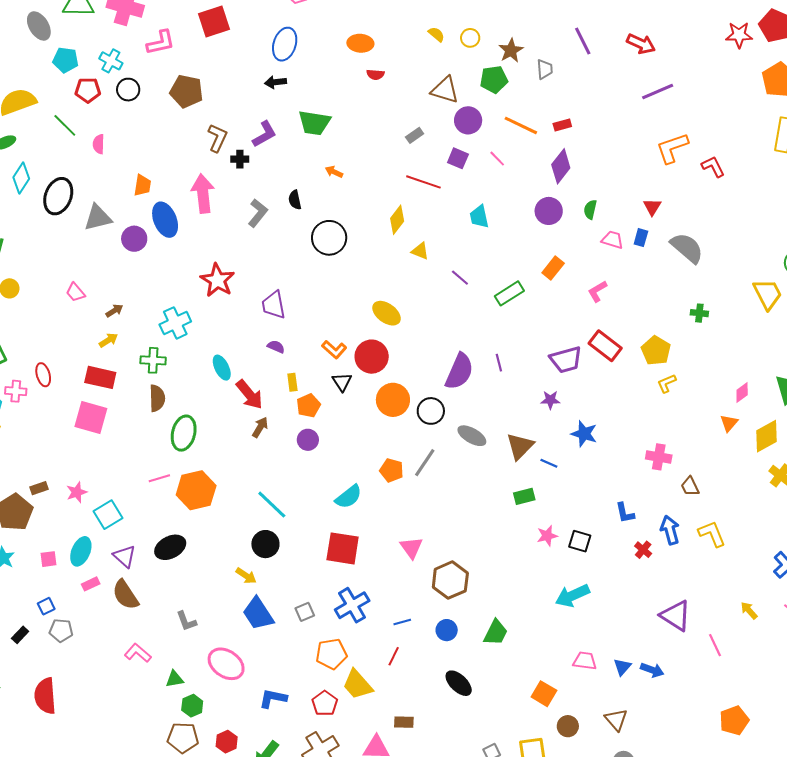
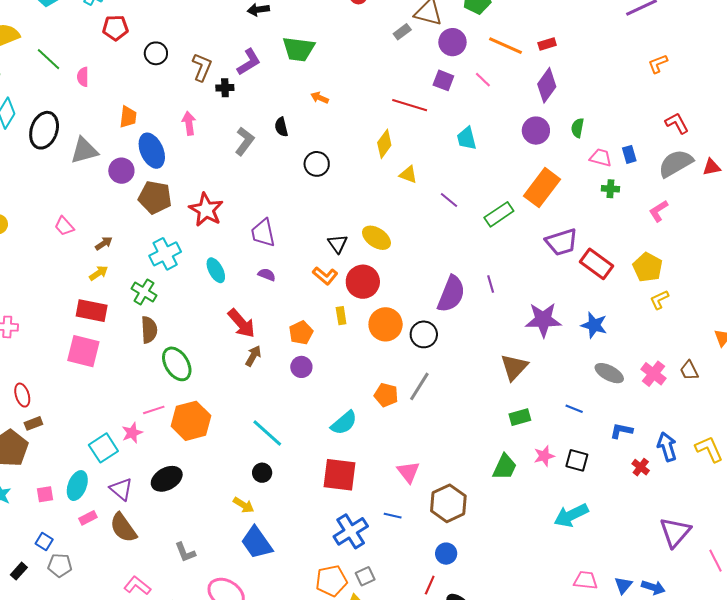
red pentagon: (88, 90) -> (115, 28), moved
black circle: (128, 90) -> (156, 53), moved
brown pentagon: (186, 91) -> (155, 197), moved
gray rectangle: (415, 135) -> (402, 32), moved
orange L-shape: (672, 148) -> (658, 64), size x0.6
red L-shape: (713, 167) -> (677, 123), moved
pink arrow: (203, 193) -> (189, 123), size x0.6
red triangle: (652, 207) -> (712, 167), moved, turned 48
black circle: (329, 238) -> (317, 164), size x0.7
blue rectangle: (641, 238) -> (629, 154), turned -30
gray semicircle: (687, 248) -> (676, 163), turned -69
orange rectangle: (553, 268) -> (542, 188), size x1.6
pink L-shape: (597, 291) -> (659, 211), moved
green cross: (699, 313) -> (610, 189), moved
green cross: (153, 360) -> (144, 292), turned 30
purple trapezoid: (566, 360) -> (562, 242), moved
cyan ellipse: (222, 368) -> (216, 270), moved
red ellipse: (43, 375) -> (22, 395), moved
yellow rectangle: (292, 382) -> (341, 316), moved
black triangle: (342, 382) -> (338, 244), moved
purple star: (550, 400) -> (543, 320), size x1.8
green ellipse: (184, 433) -> (177, 364), turned -44
blue star: (584, 434) -> (594, 325), moved
gray ellipse: (472, 436) -> (609, 373), moved
pink cross: (659, 457) -> (654, 374), turned 30
blue line: (549, 463) -> (574, 409), moved
brown trapezoid: (690, 486) -> (689, 370), moved
pink star: (77, 492) -> (132, 433), moved
blue L-shape: (625, 513) -> (621, 431), turned 115
black circle: (265, 544) -> (262, 473), size x0.7
blue square: (46, 606) -> (44, 542), turned -30
gray square: (305, 612) -> (365, 576), moved
purple triangle: (676, 616) -> (675, 532), turned 40
blue line: (402, 622) -> (393, 516), moved, turned 30
green trapezoid: (496, 633) -> (505, 467), moved
red line: (394, 656) -> (430, 585), moved

